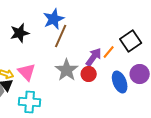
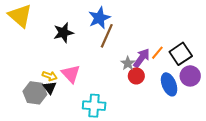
black square: (131, 41) -> (181, 54), moved
gray star: (67, 70) -> (128, 63), moved, size x0.6
cyan cross: (30, 102) -> (94, 106), moved

